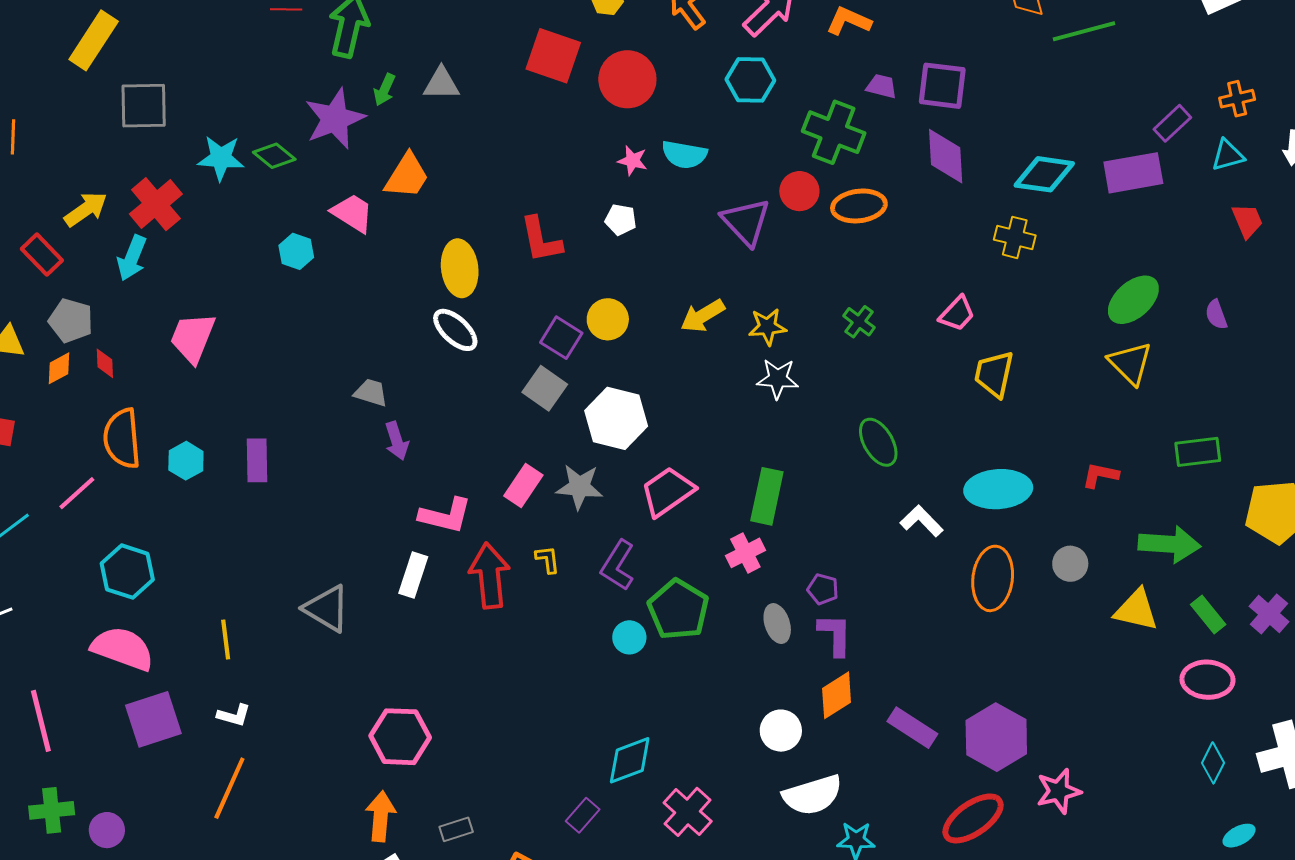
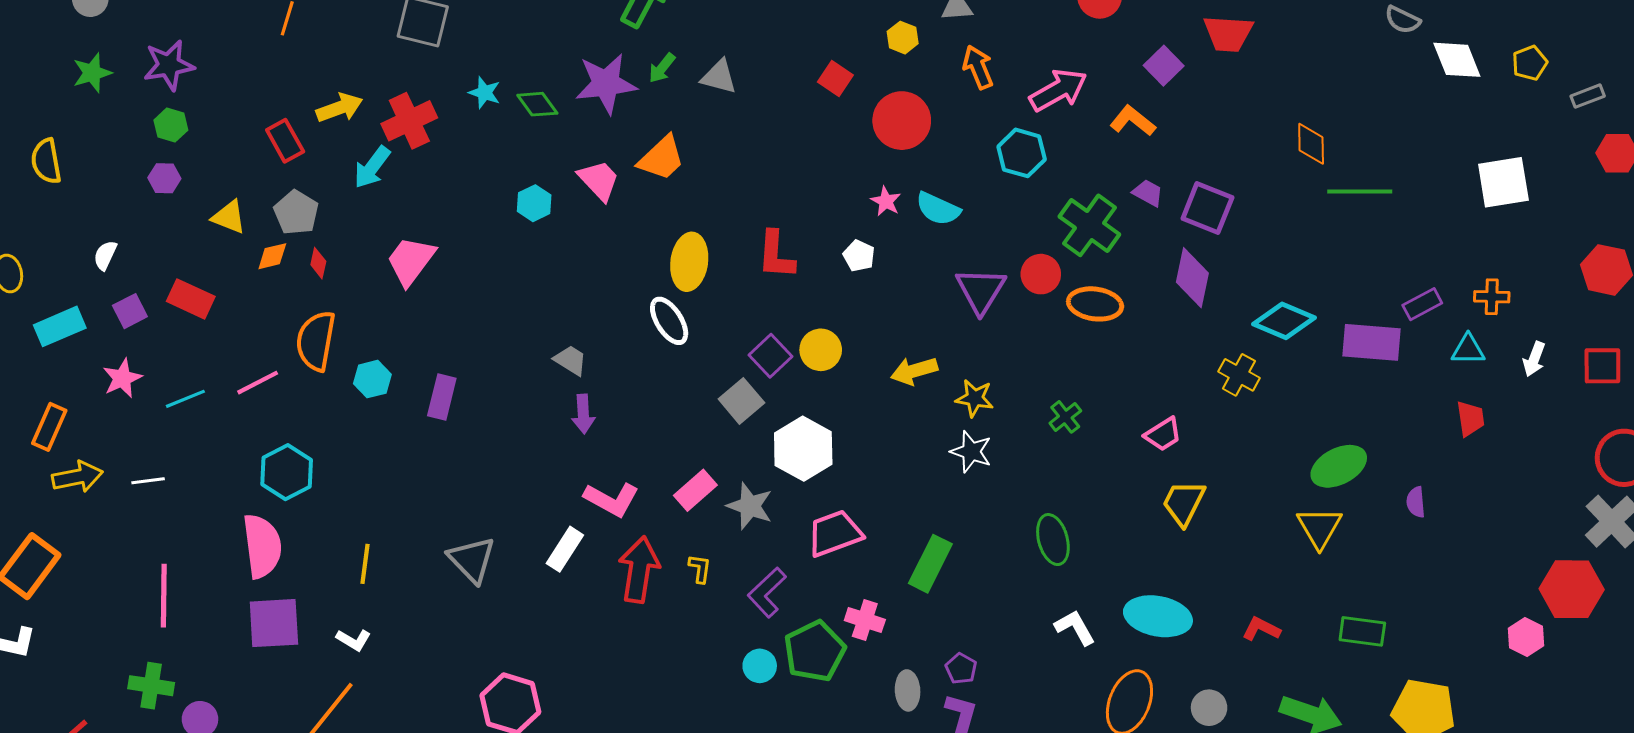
red square: (553, 56) -> (835, 79), size x0.6
cyan star: (221, 158) -> (485, 93), size x0.7
pink cross: (745, 553) -> (865, 620), moved, turned 30
pink semicircle: (123, 649) -> (262, 546), turned 48

